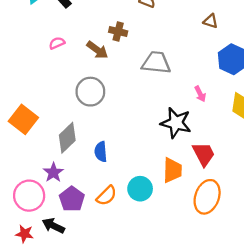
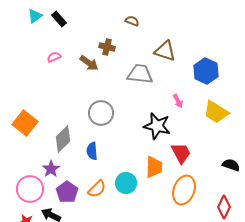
brown triangle: (211, 21) -> (165, 51), moved, size x1.6
gray circle: (90, 92) -> (101, 113), moved

